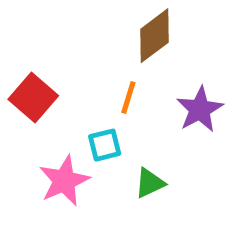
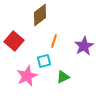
brown diamond: (155, 36) -> (40, 15), moved

